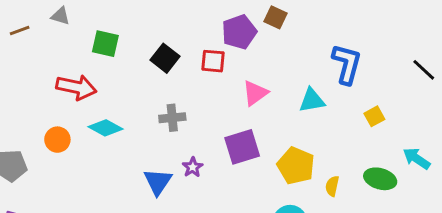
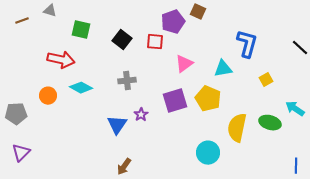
yellow pentagon: (296, 166) -> (208, 99), moved
yellow semicircle: (332, 186) -> (237, 128), size x2.0

